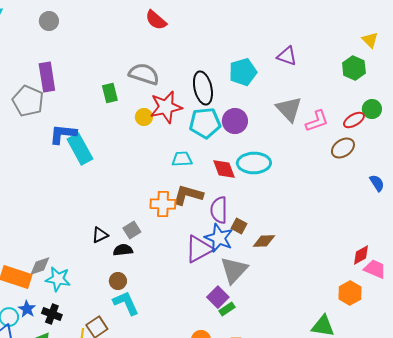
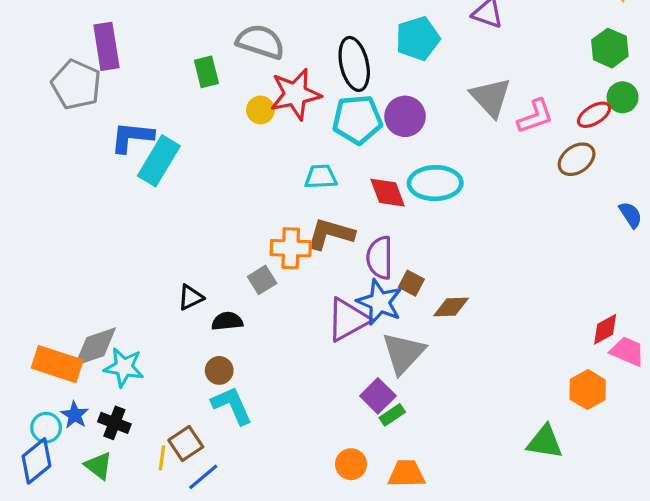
green hexagon: (354, 68) -> (610, 48), moved
cyan rectangle: (80, 149) -> (159, 161), turned 60
gray square: (132, 230) -> (262, 280), moved
gray diamond: (40, 266) -> (95, 347), size x1.4

